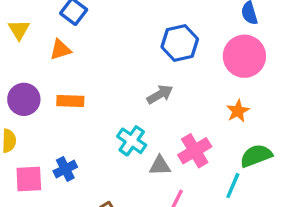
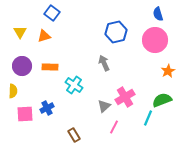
yellow triangle: (19, 30) -> (20, 32), moved
gray arrow: (160, 94) -> (104, 63), turned -84
orange star: (238, 111) -> (168, 71), moved
cyan cross: (132, 141) -> (74, 85), moved
gray triangle: (160, 166) -> (104, 106), turned -40

